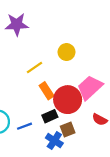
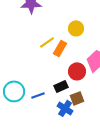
orange rectangle: (47, 91) -> (60, 48), moved, turned 63
red circle: (68, 100) -> (77, 71), size x0.7

